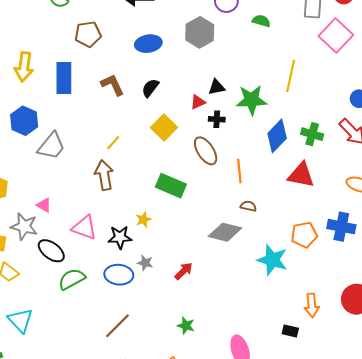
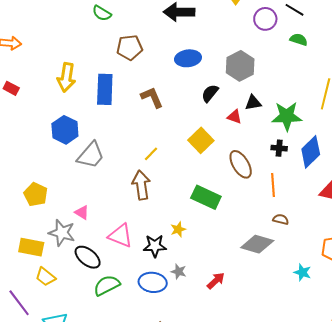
gray hexagon: (200, 32) -> (240, 66), moved
black semicircle: (150, 88) -> (210, 93), moved
red triangle: (198, 102) -> (235, 117), turned 42
black cross: (217, 119) -> (279, 148), moved
cyan star: (272, 260) -> (302, 272), size x0.6

